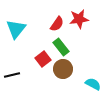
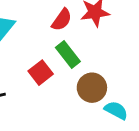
brown circle: (63, 69) -> (92, 88), moved

